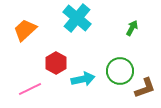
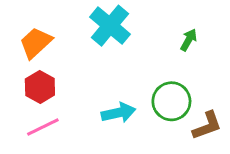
red hexagon: (56, 63) -> (40, 87), moved

